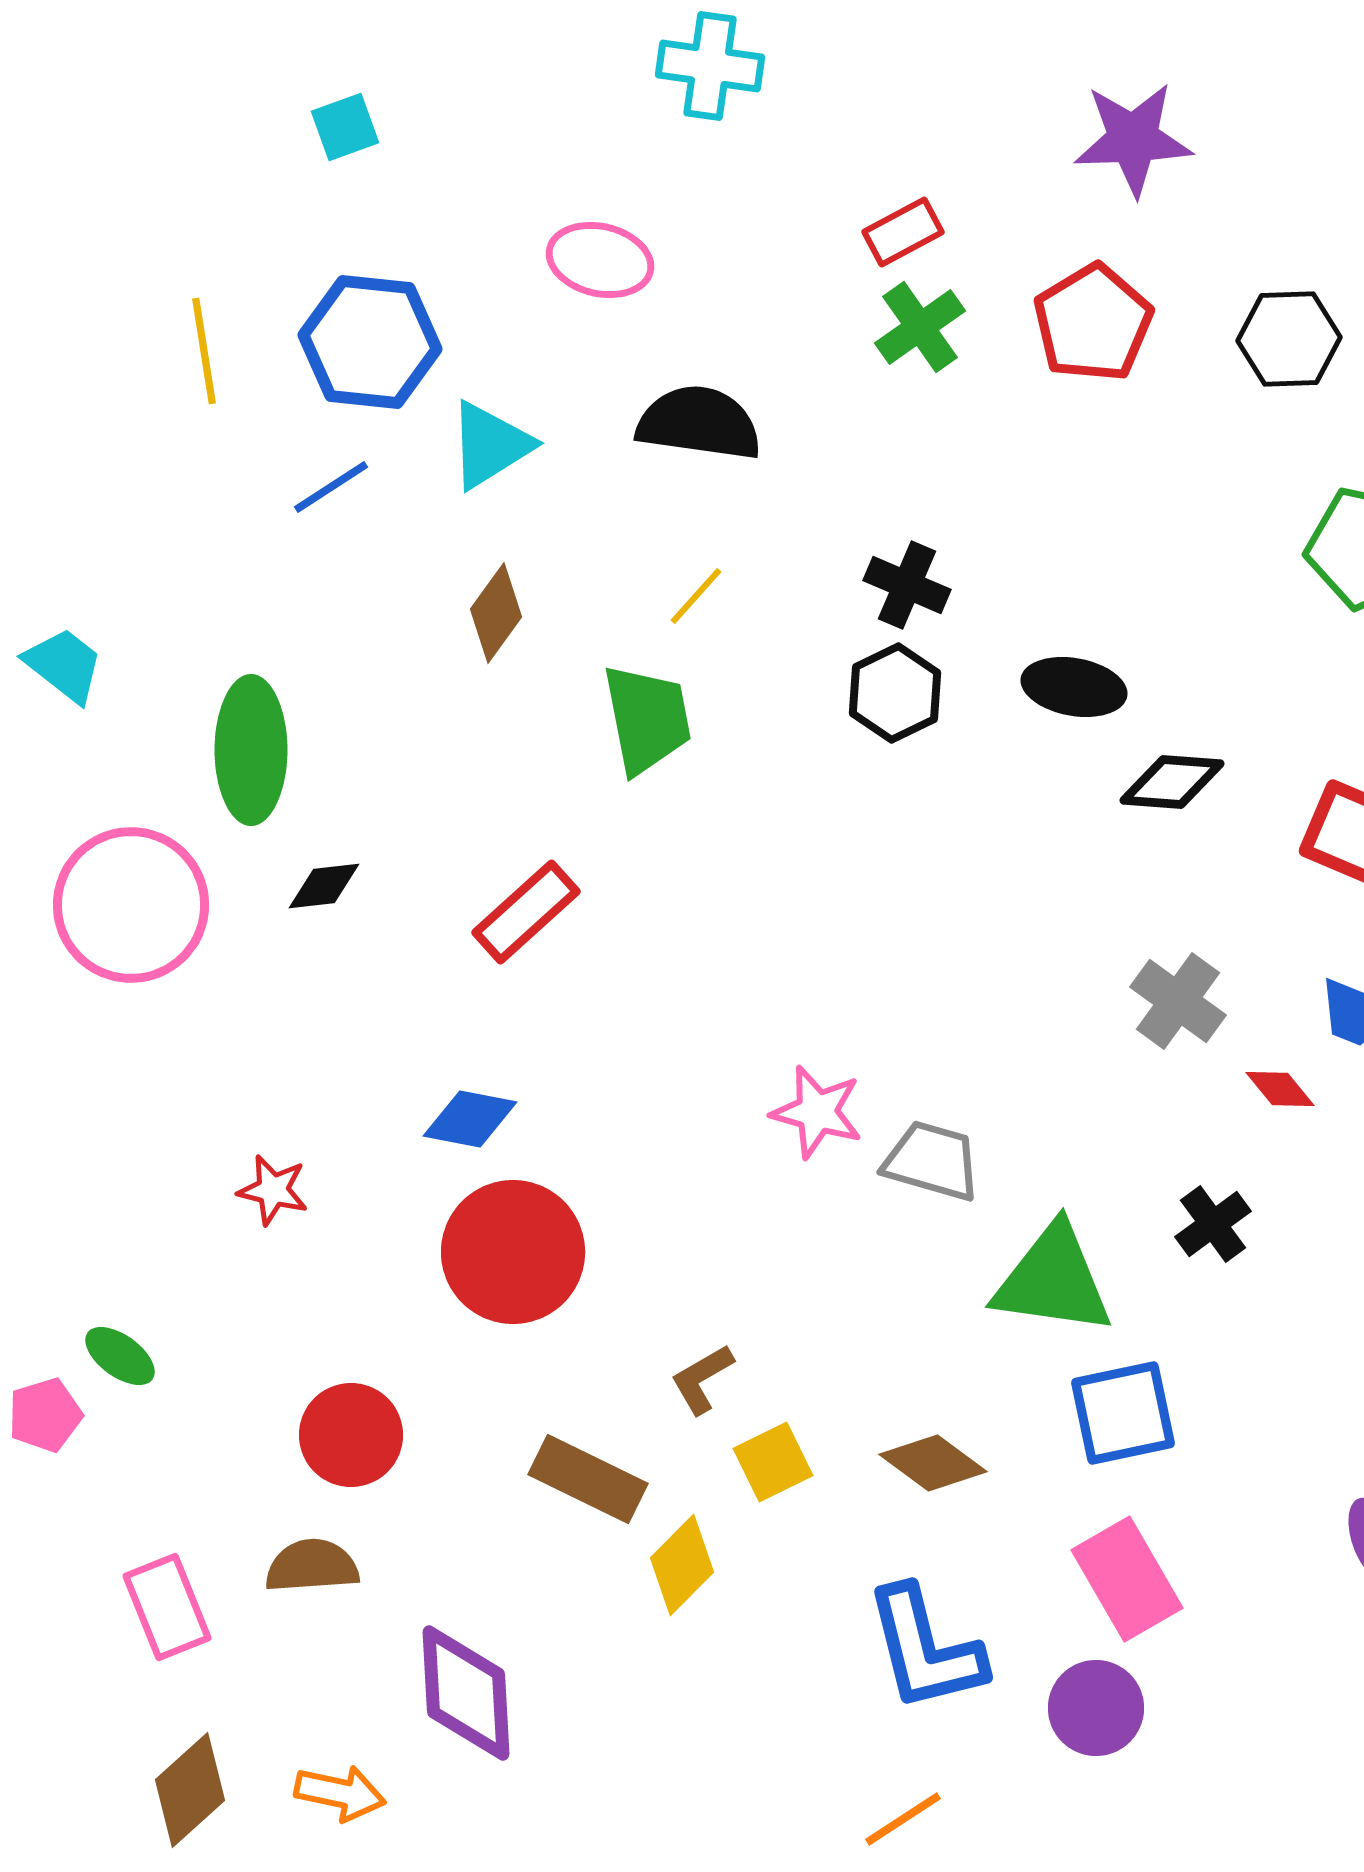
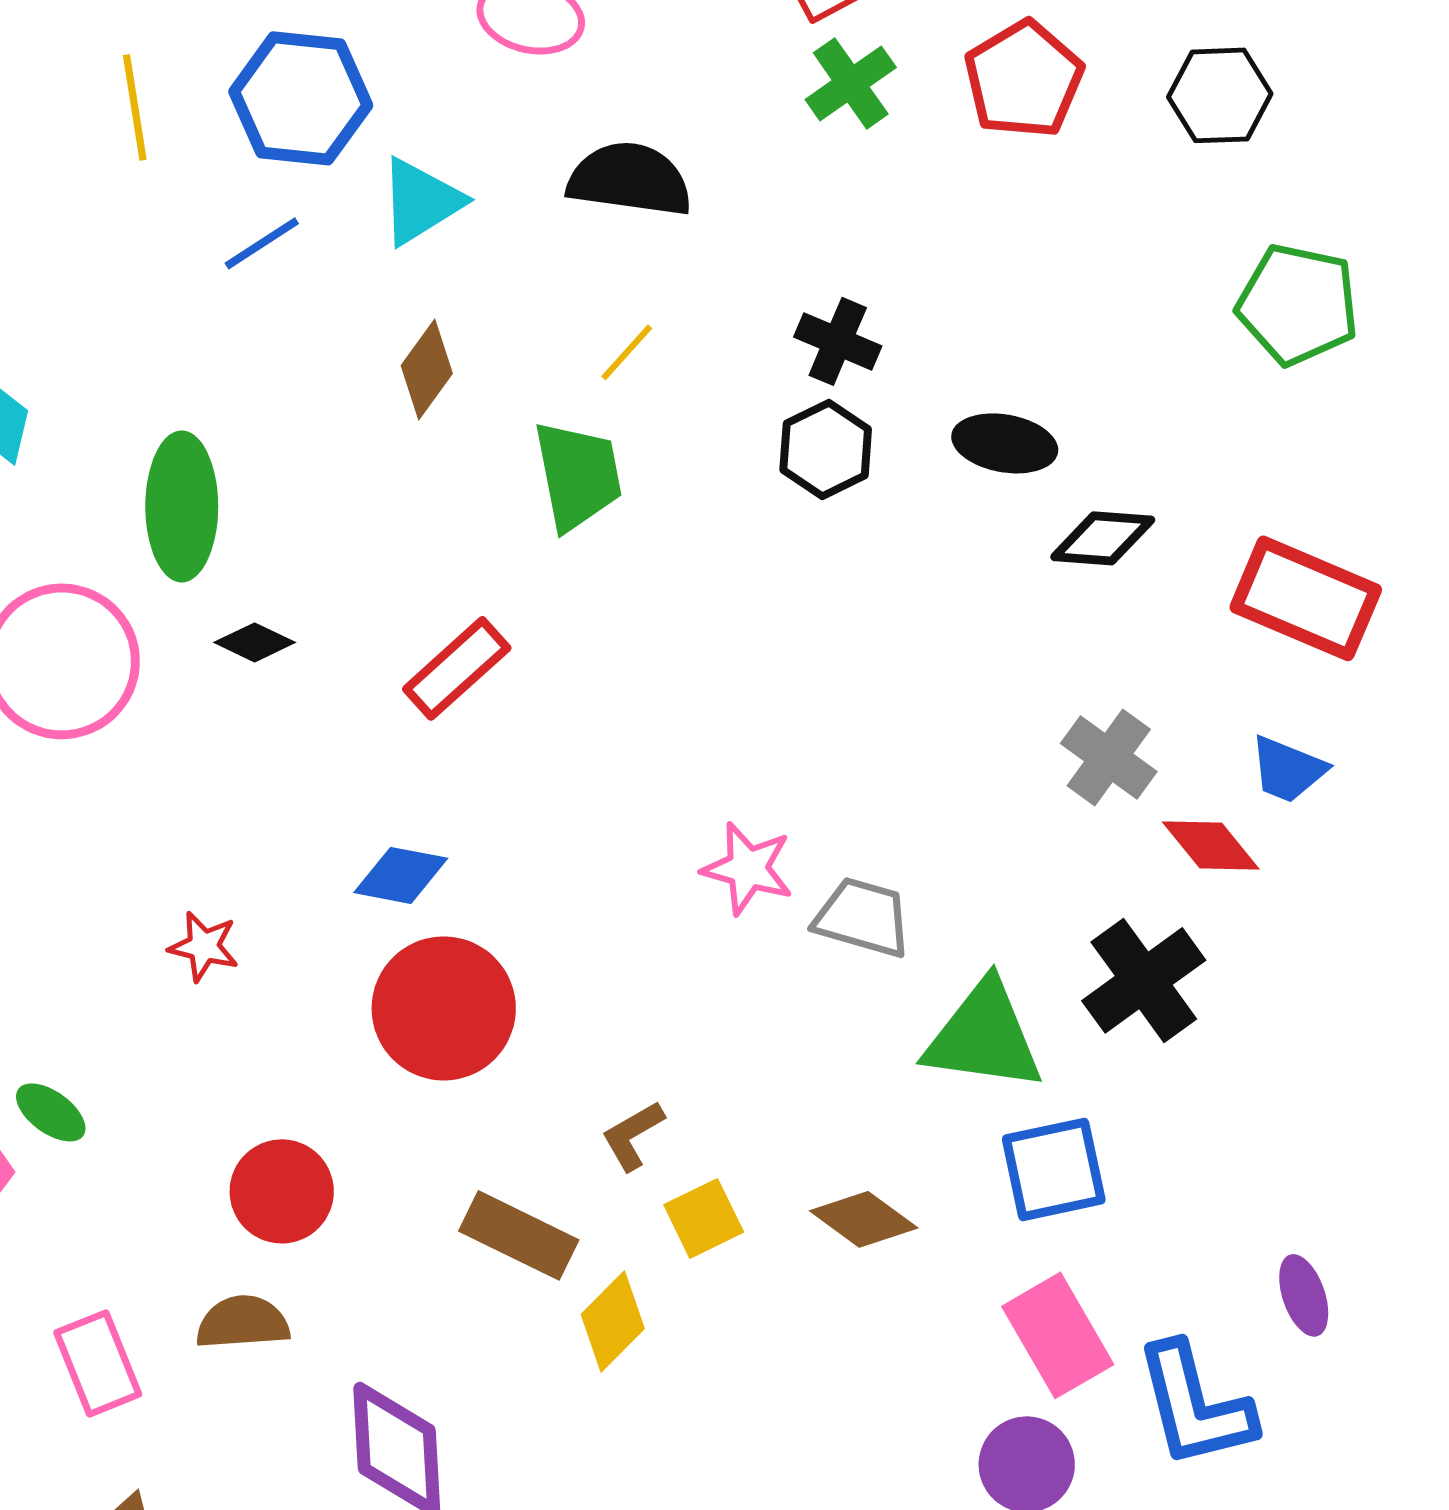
black diamond: (324, 886) -> (255, 642), turned 32
red diamond: (1280, 1089) -> (1211, 845), size x1.4
black cross: (1213, 1224) -> (1144, 980), size x1.6
blue L-shape: (925, 1649) -> (1195, 1405), moved

